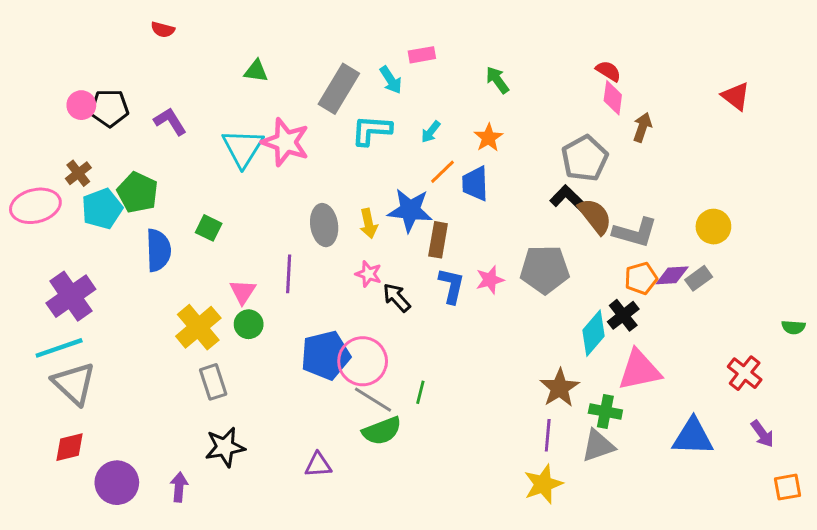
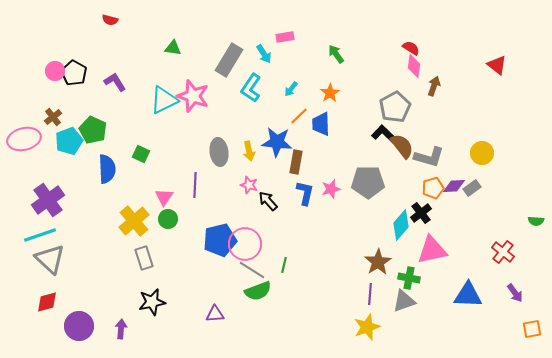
black pentagon: (109, 108) -> (74, 73), turned 30
cyan L-shape: (371, 130) -> (251, 88), turned -60
cyan triangle: (243, 148) -> (164, 100), turned 32

